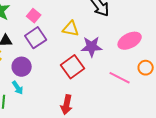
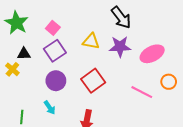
purple star: (92, 47) -> (120, 47), moved
purple circle: (22, 67) -> (56, 81), moved
cyan arrow: (18, 88) -> (50, 108), moved

